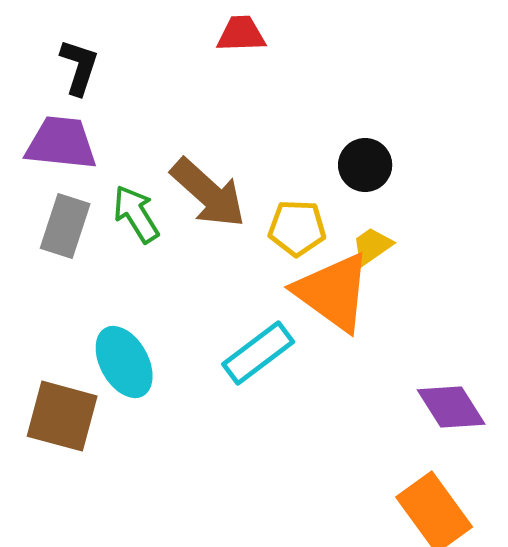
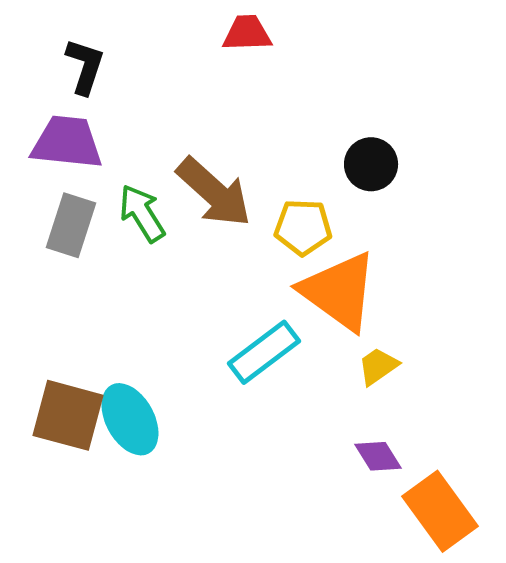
yellow trapezoid: (372, 246) -> (378, 366), moved
cyan ellipse: (124, 362) -> (130, 419), moved
purple diamond: (451, 407) -> (378, 456), moved, size x0.7

